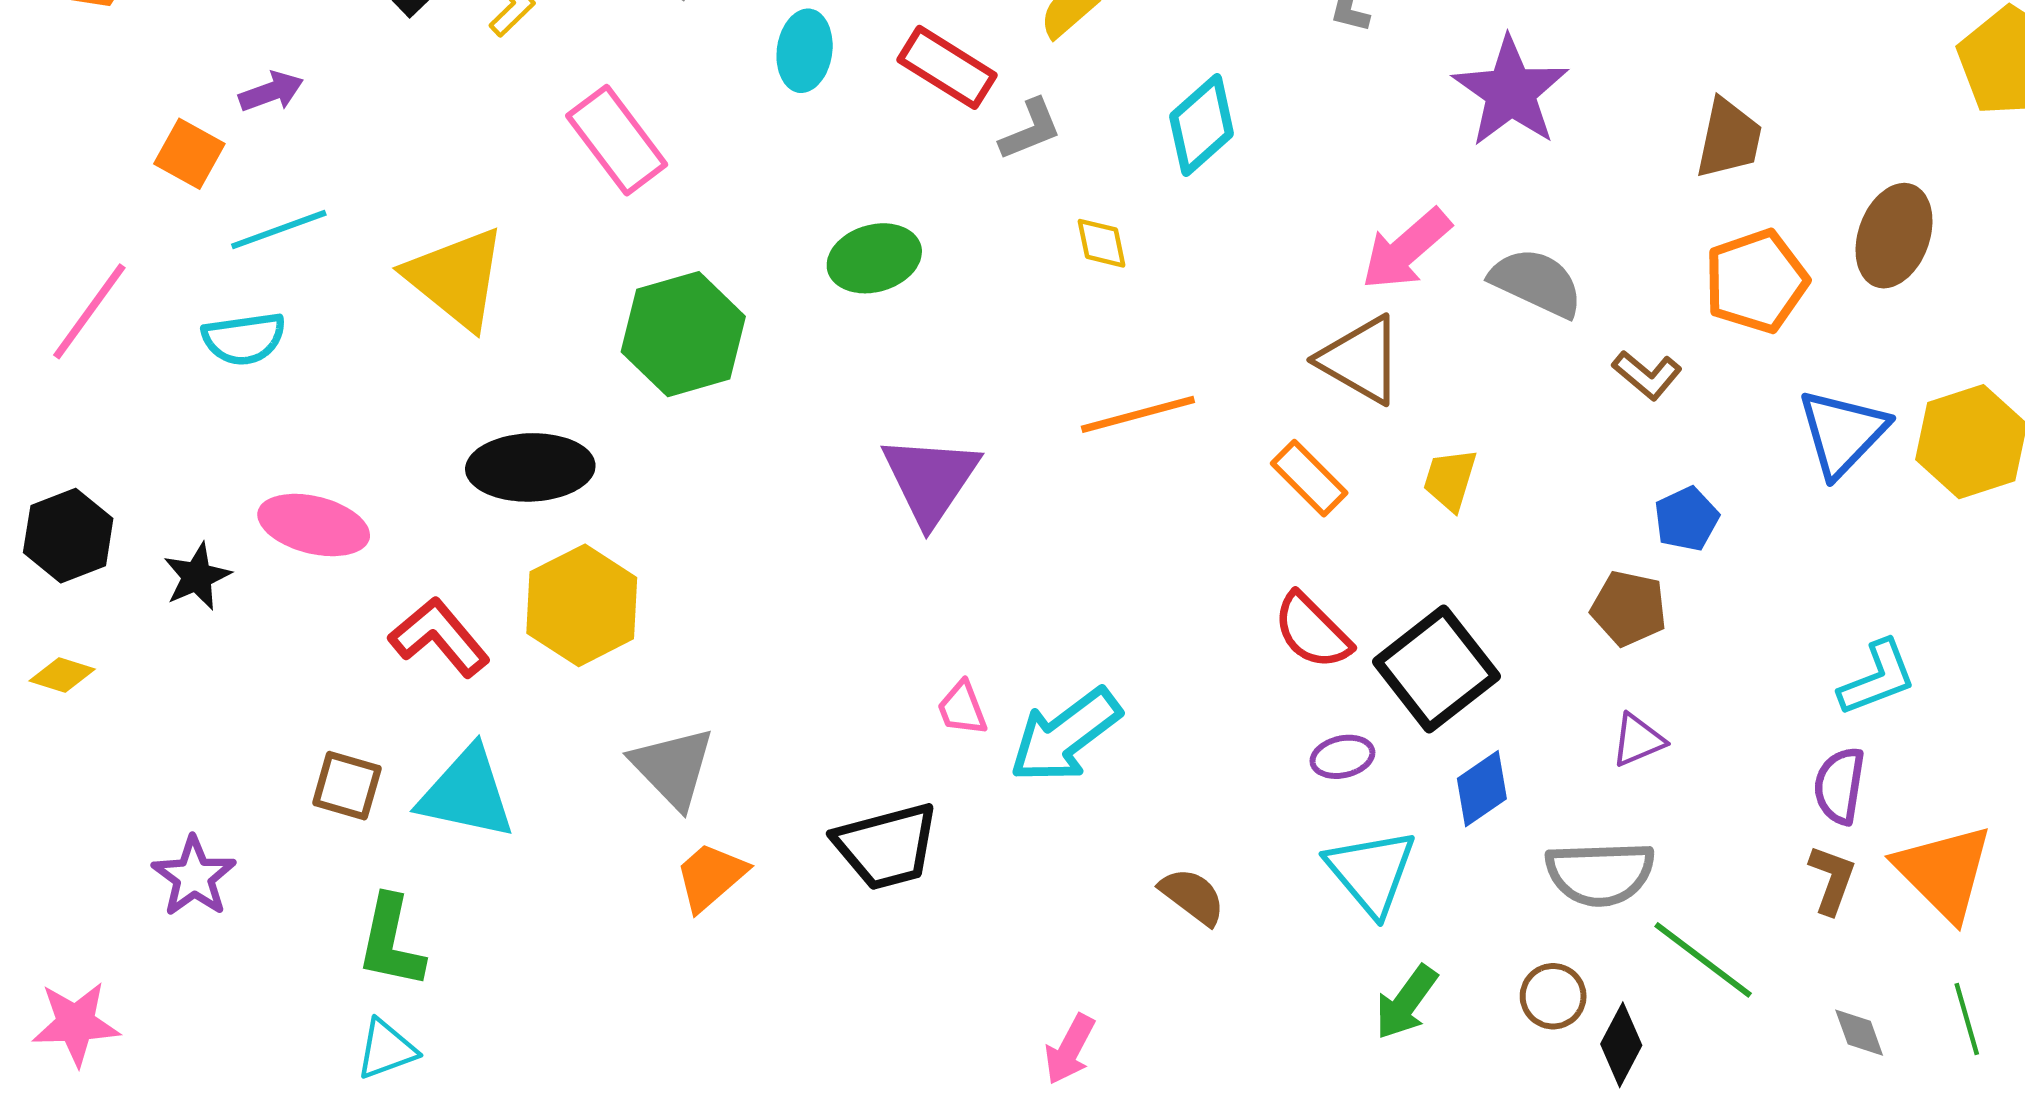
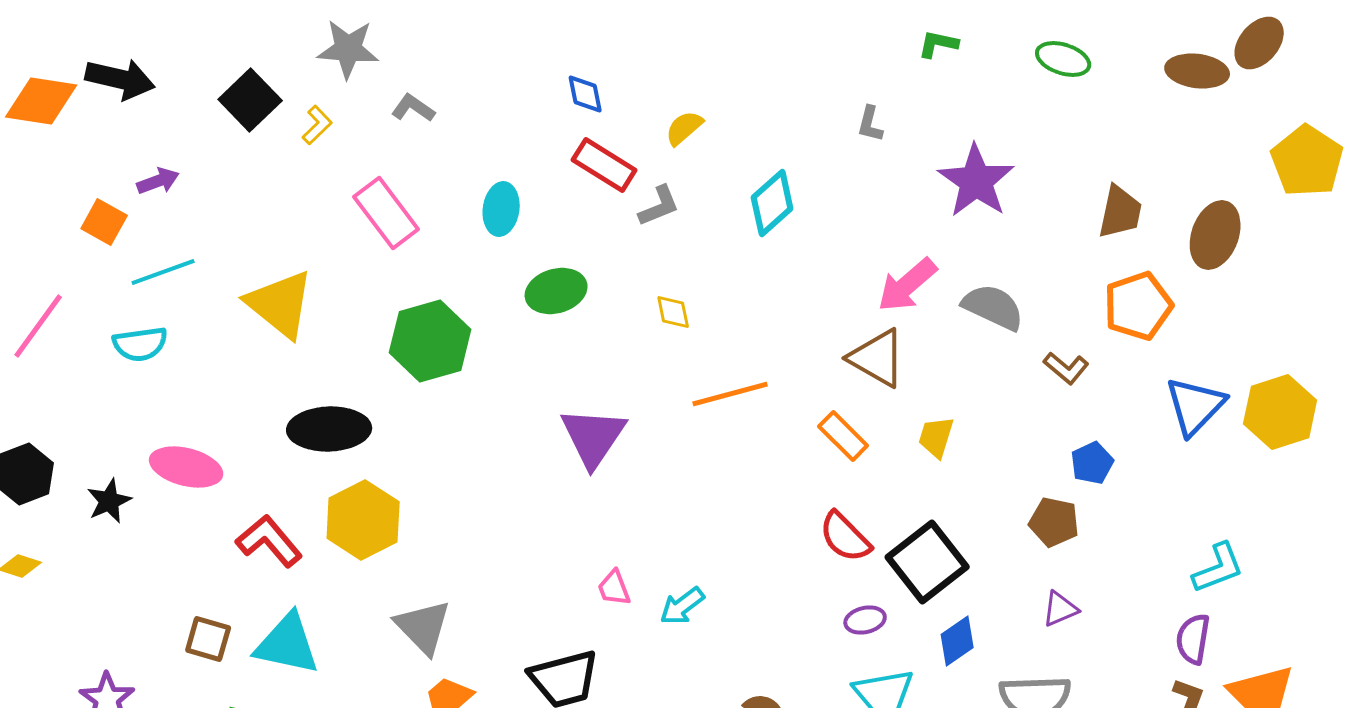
cyan ellipse: (805, 51) -> (501, 209), moved
brown ellipse: (1894, 236) -> (1215, 235), moved
yellow diamond: (1102, 243) -> (673, 312), moved
cyan arrow: (1065, 736) -> (682, 606), size x0.6

